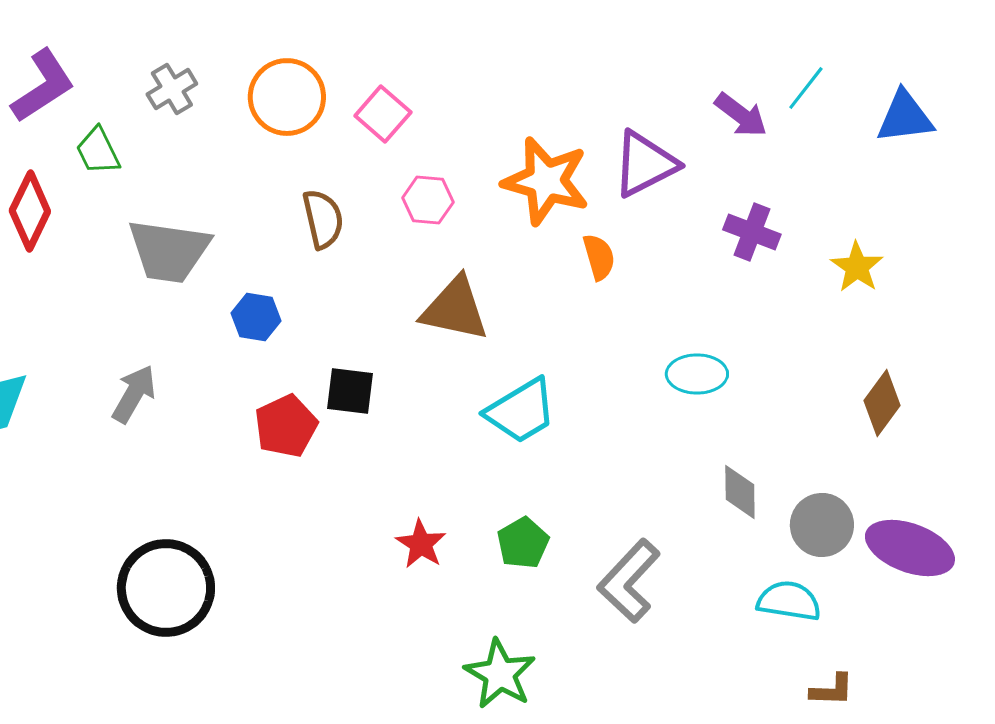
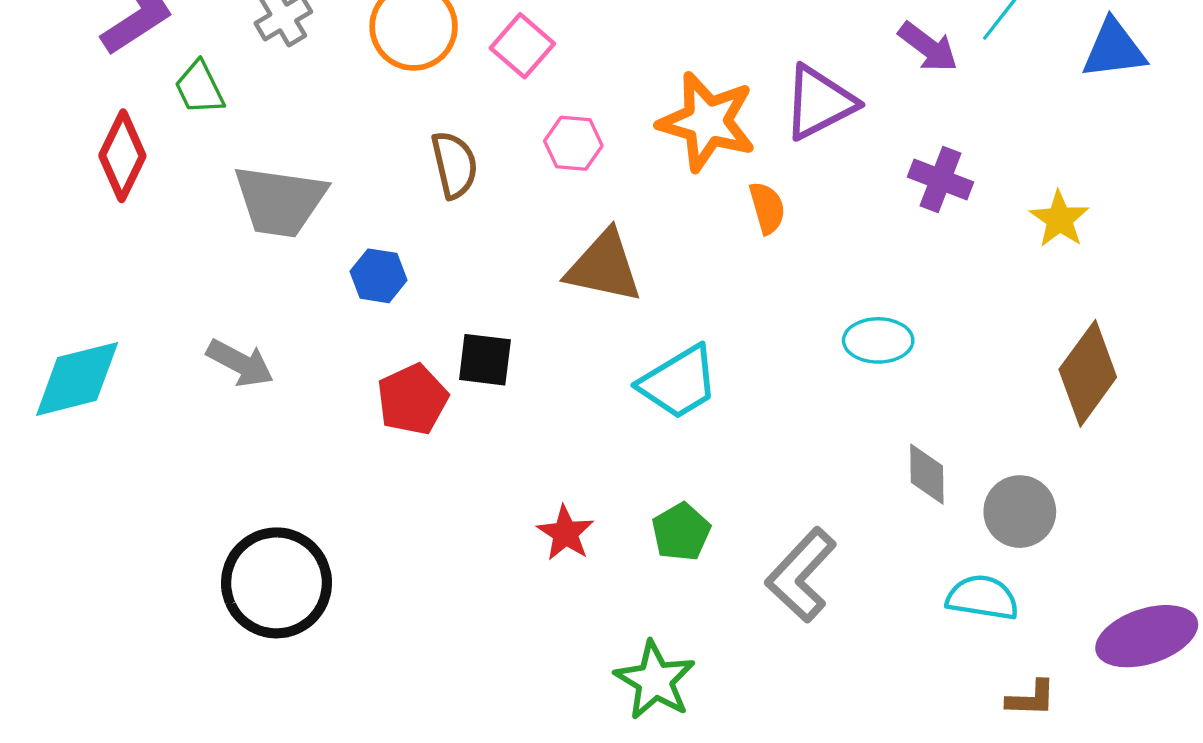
gray arrow: (134, 394) -> (240, 363), turned 88
brown diamond: (882, 403) -> (1088, 373), size x1.4
purple ellipse: (910, 548) -> (1147, 636), moved, turned -38

